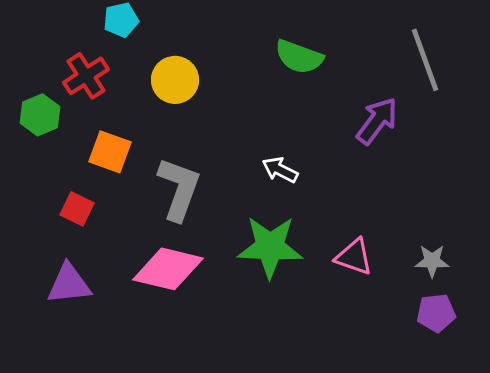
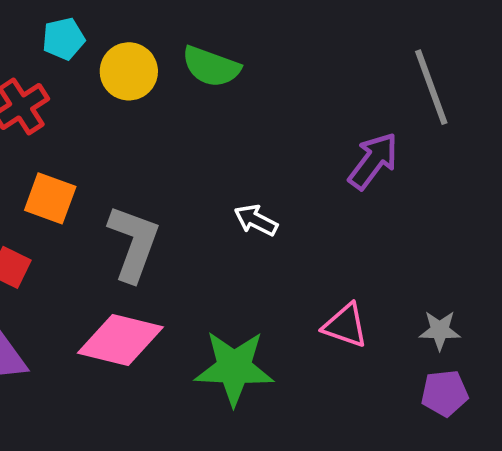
green semicircle: (299, 57) -> (211, 67), moved
yellow circle: (175, 80) -> (129, 71), moved
green star: (270, 247) -> (234, 368), moved

